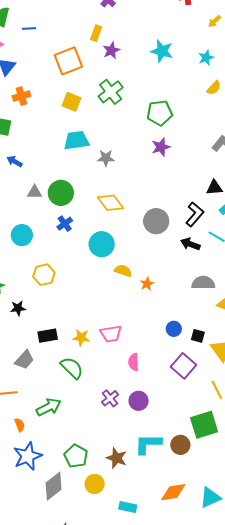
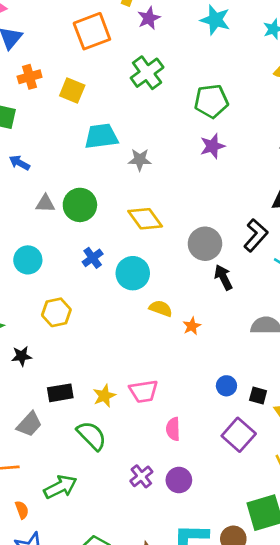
yellow square: (72, 102) -> (72, 90), moved
blue cross: (65, 224) -> (93, 258), moved
black arrow: (190, 244) -> (223, 277), moved, turned 42
yellow star: (81, 337) -> (104, 396), turned -30

